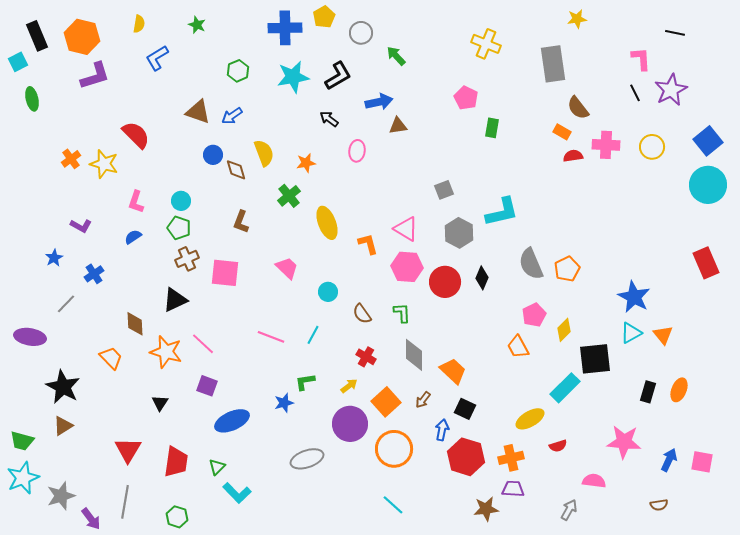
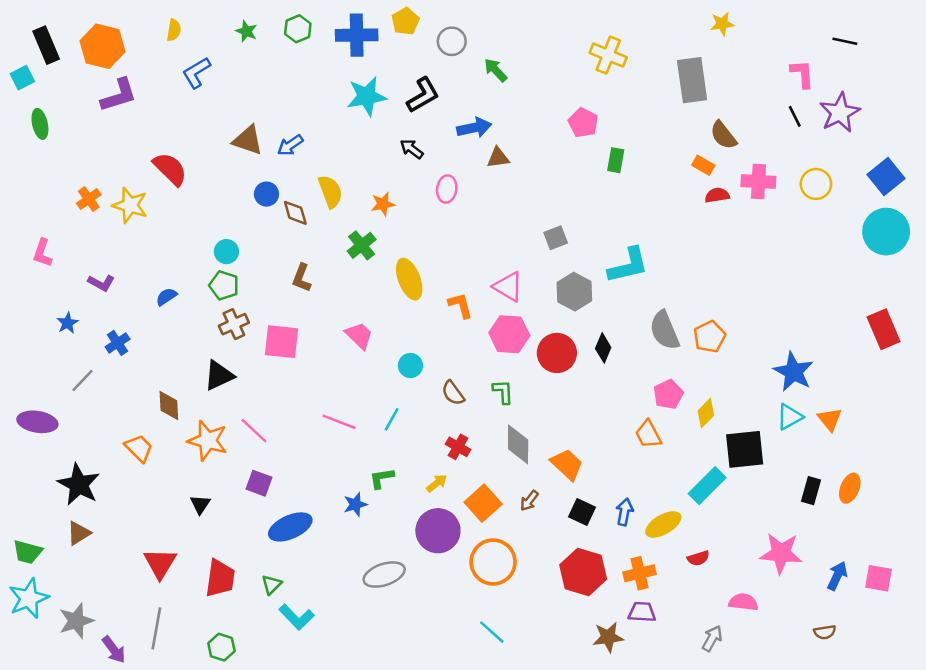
green hexagon: (238, 71) -> (298, 29), moved
pink L-shape: (136, 202) -> (42, 253), moved
blue arrow: (442, 430) -> (624, 512), moved

